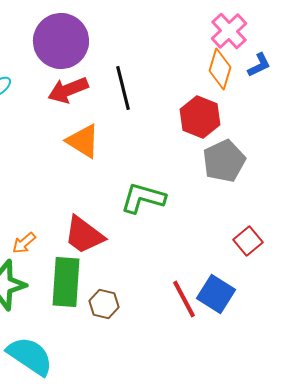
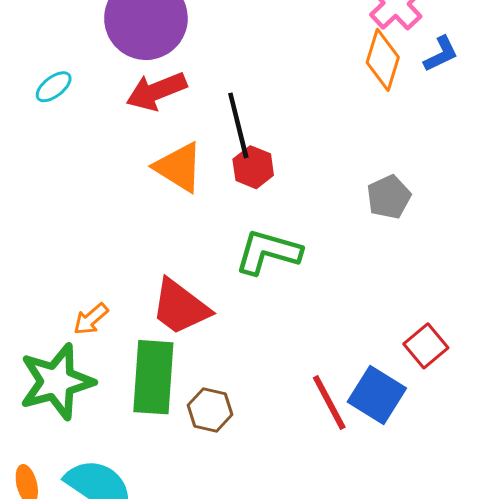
black line: (123, 88) -> (238, 125), moved
red hexagon: (200, 117) -> (253, 167), moved, size x0.7
gray pentagon: (224, 161) -> (389, 197), size x0.7
red square: (248, 241) -> (426, 346), moved

